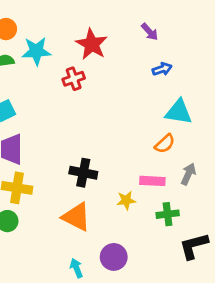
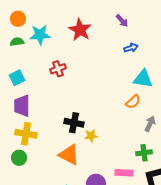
red cross: (74, 79) -> (58, 69), moved
pink rectangle: (152, 181) -> (124, 173), moved
yellow star: (126, 200) -> (91, 136), moved
green cross: (168, 214) -> (144, 153), moved

